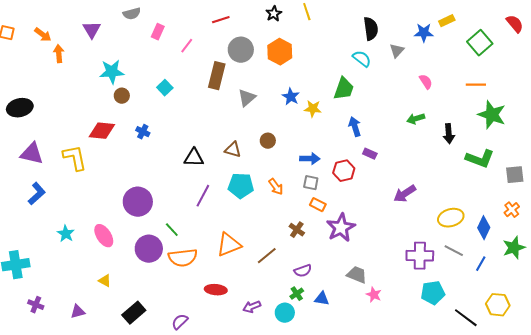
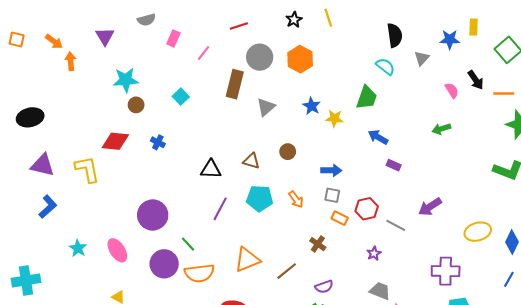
yellow rectangle: (447, 21) -> (474, 27), turned -63
blue arrow: (355, 127) -> (378, 137), turned -42
black arrow: (449, 134) -> (476, 80), moved, turned -30
red hexagon: (344, 171) -> (367, 209), moved
purple star: (341, 228) -> (374, 253), moved, size x0.5
gray line: (454, 251) -> (396, 225), moved

